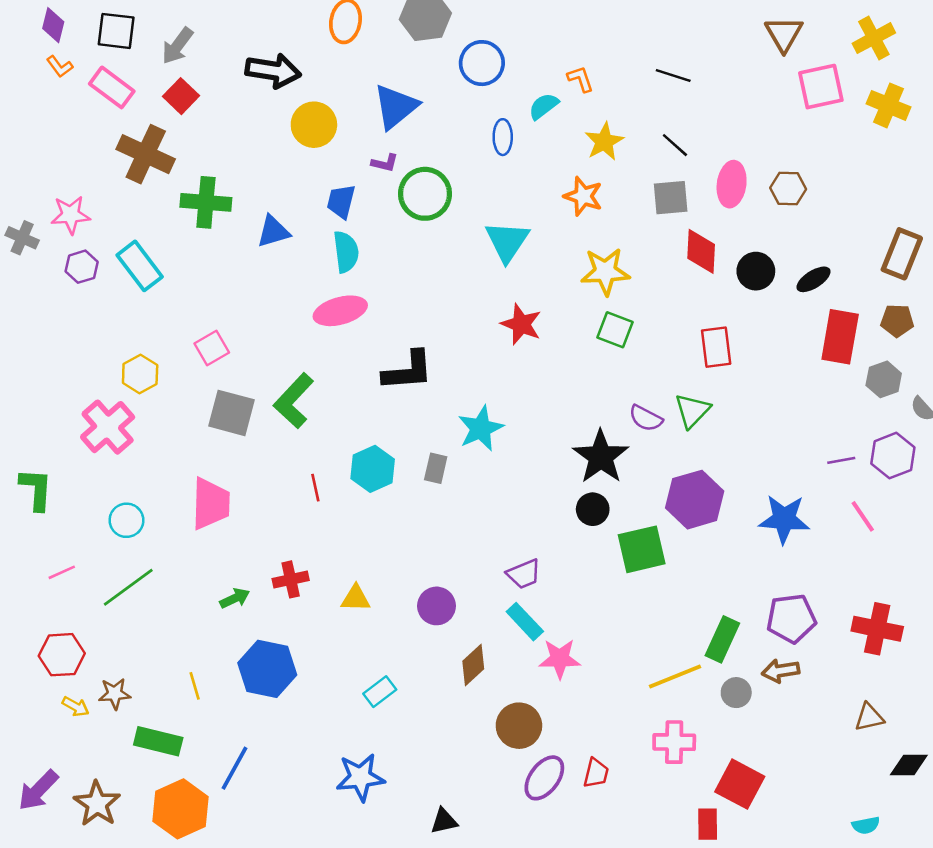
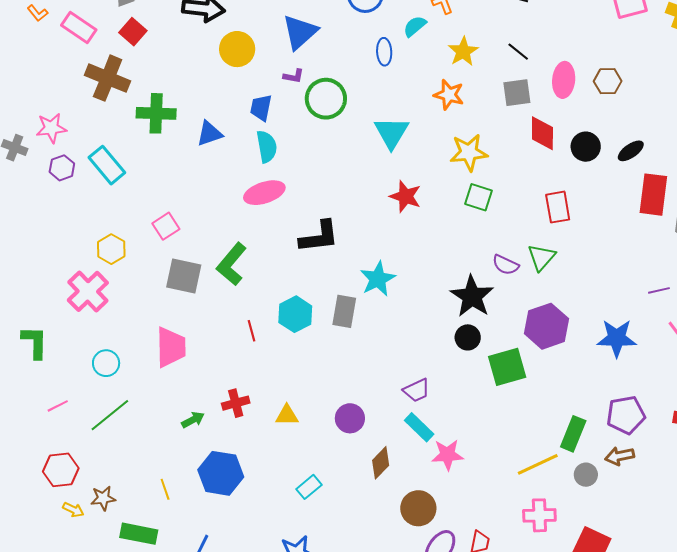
gray rectangle: (436, 468) -> (344, 311), size x1.4

